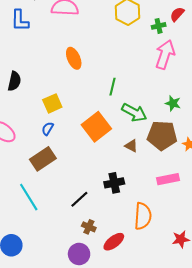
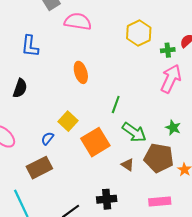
blue L-shape: (20, 21) -> (30, 46), moved
yellow square: (52, 103) -> (68, 121), moved, turned -30

